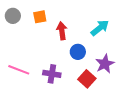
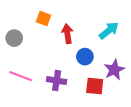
gray circle: (13, 16) -> (14, 38), moved
orange square: (40, 17) -> (44, 19), turned 32
red square: (87, 79) -> (95, 86), turned -36

